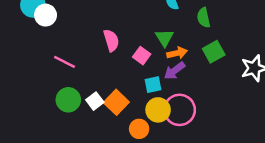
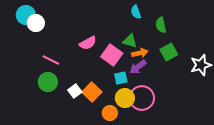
green triangle: (164, 38) -> (130, 41), turned -42
pink semicircle: (111, 40) -> (88, 43), turned 78
pink square: (142, 56) -> (112, 55), size x1.5
green circle: (68, 100) -> (48, 82), moved

